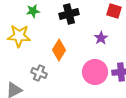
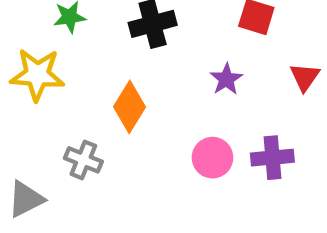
pink circle: (95, 72) -> (212, 158), size x0.7

